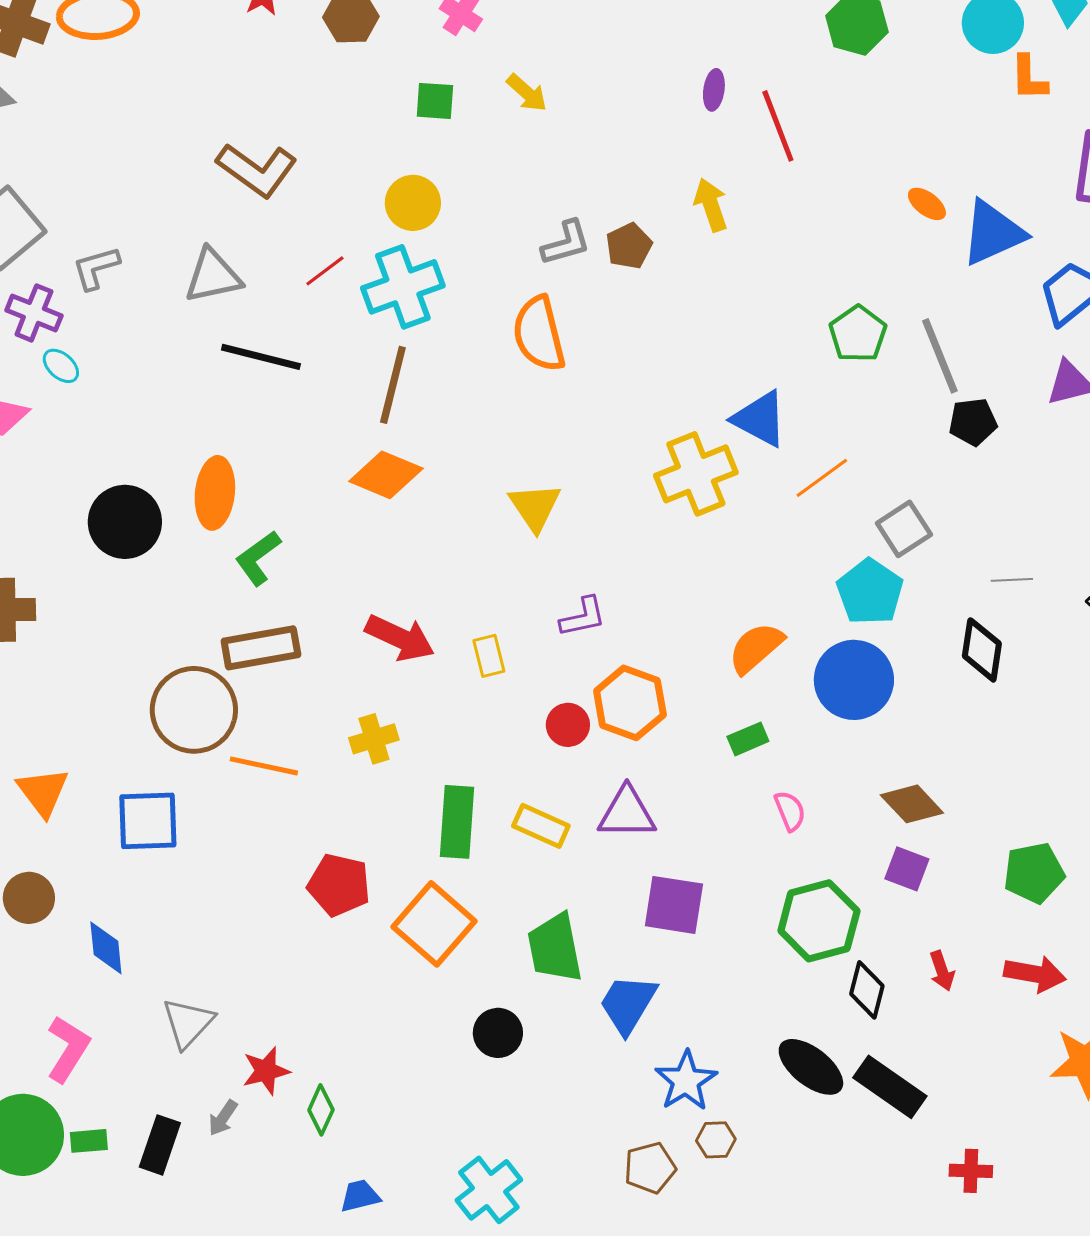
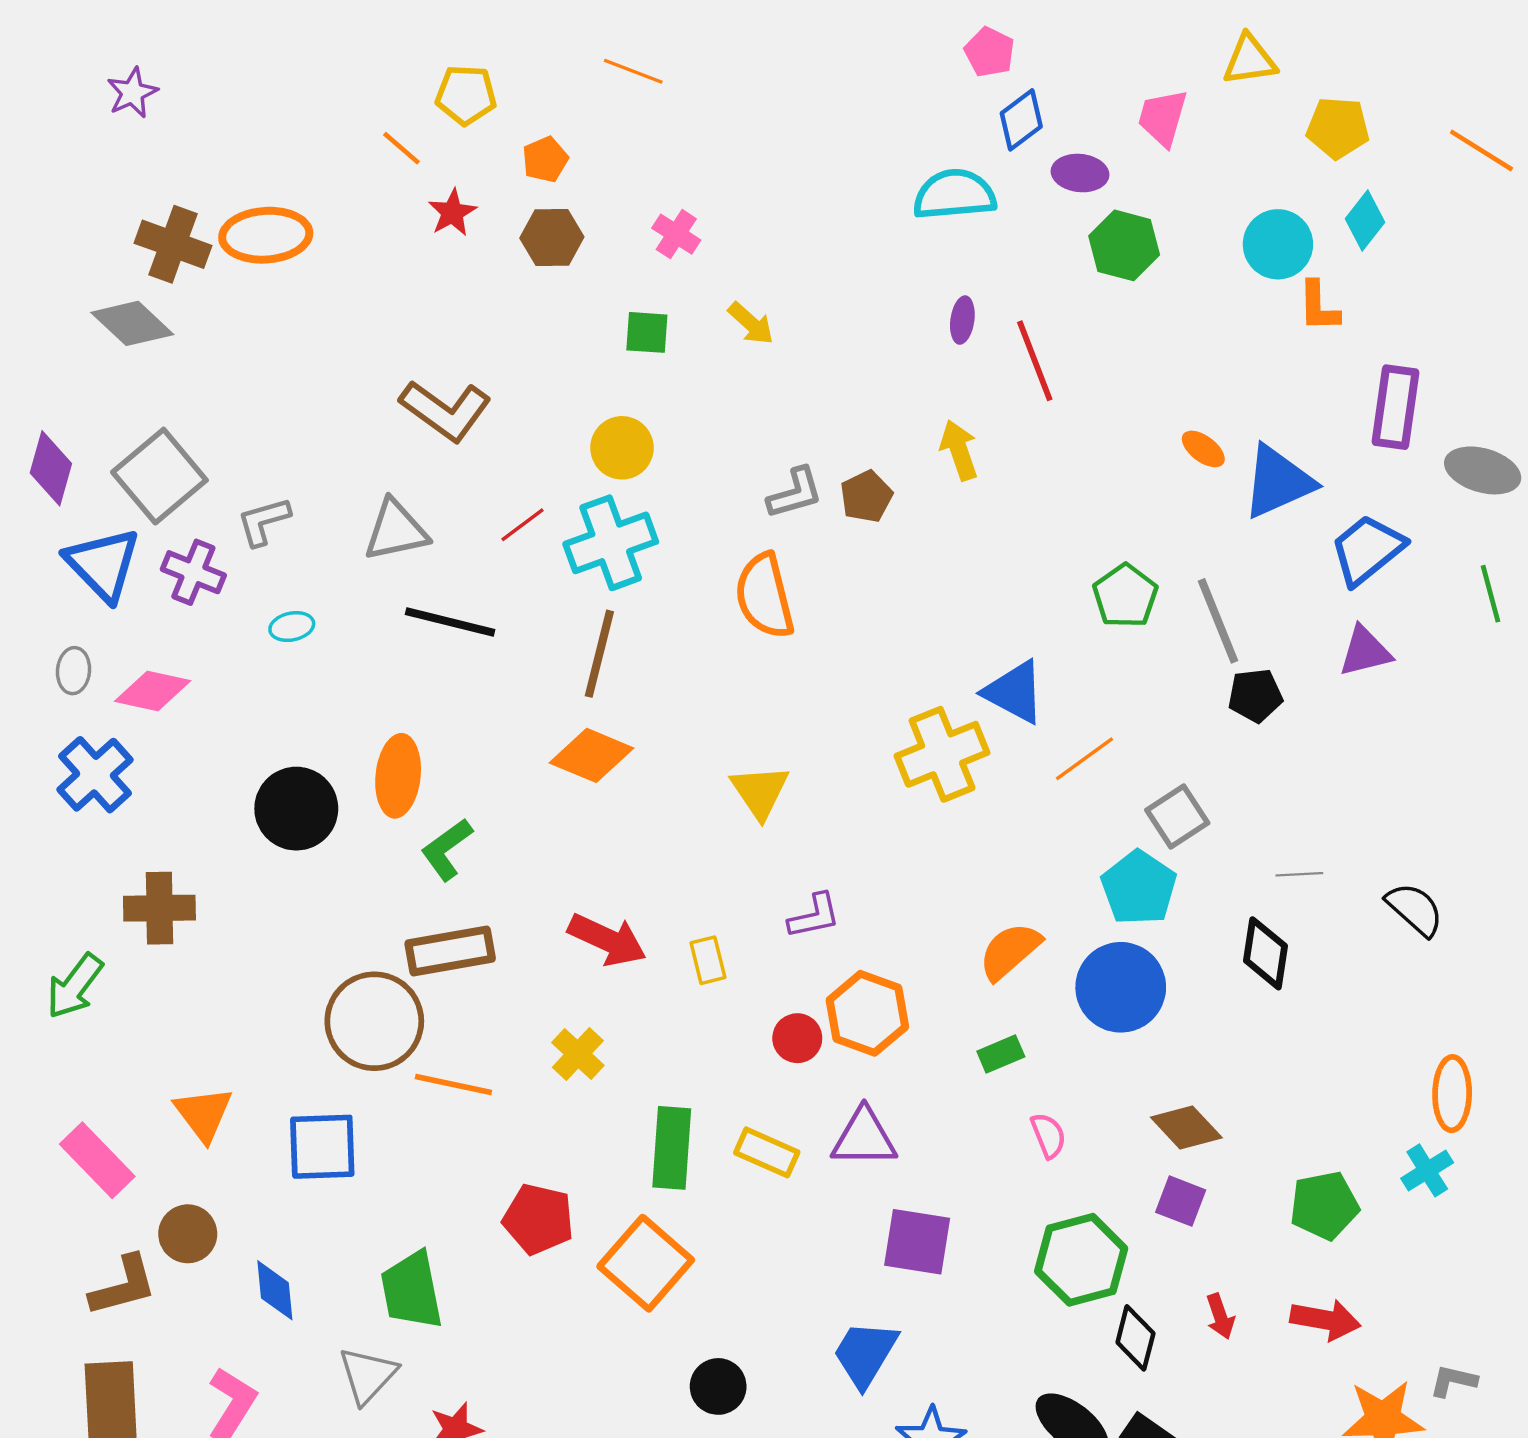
cyan ellipse: (61, 366) -> (292, 627), moved, turned -54
yellow cross: (374, 739) -> (578, 1054), turned -30
green trapezoid: (555, 948) -> (412, 1290), moved

